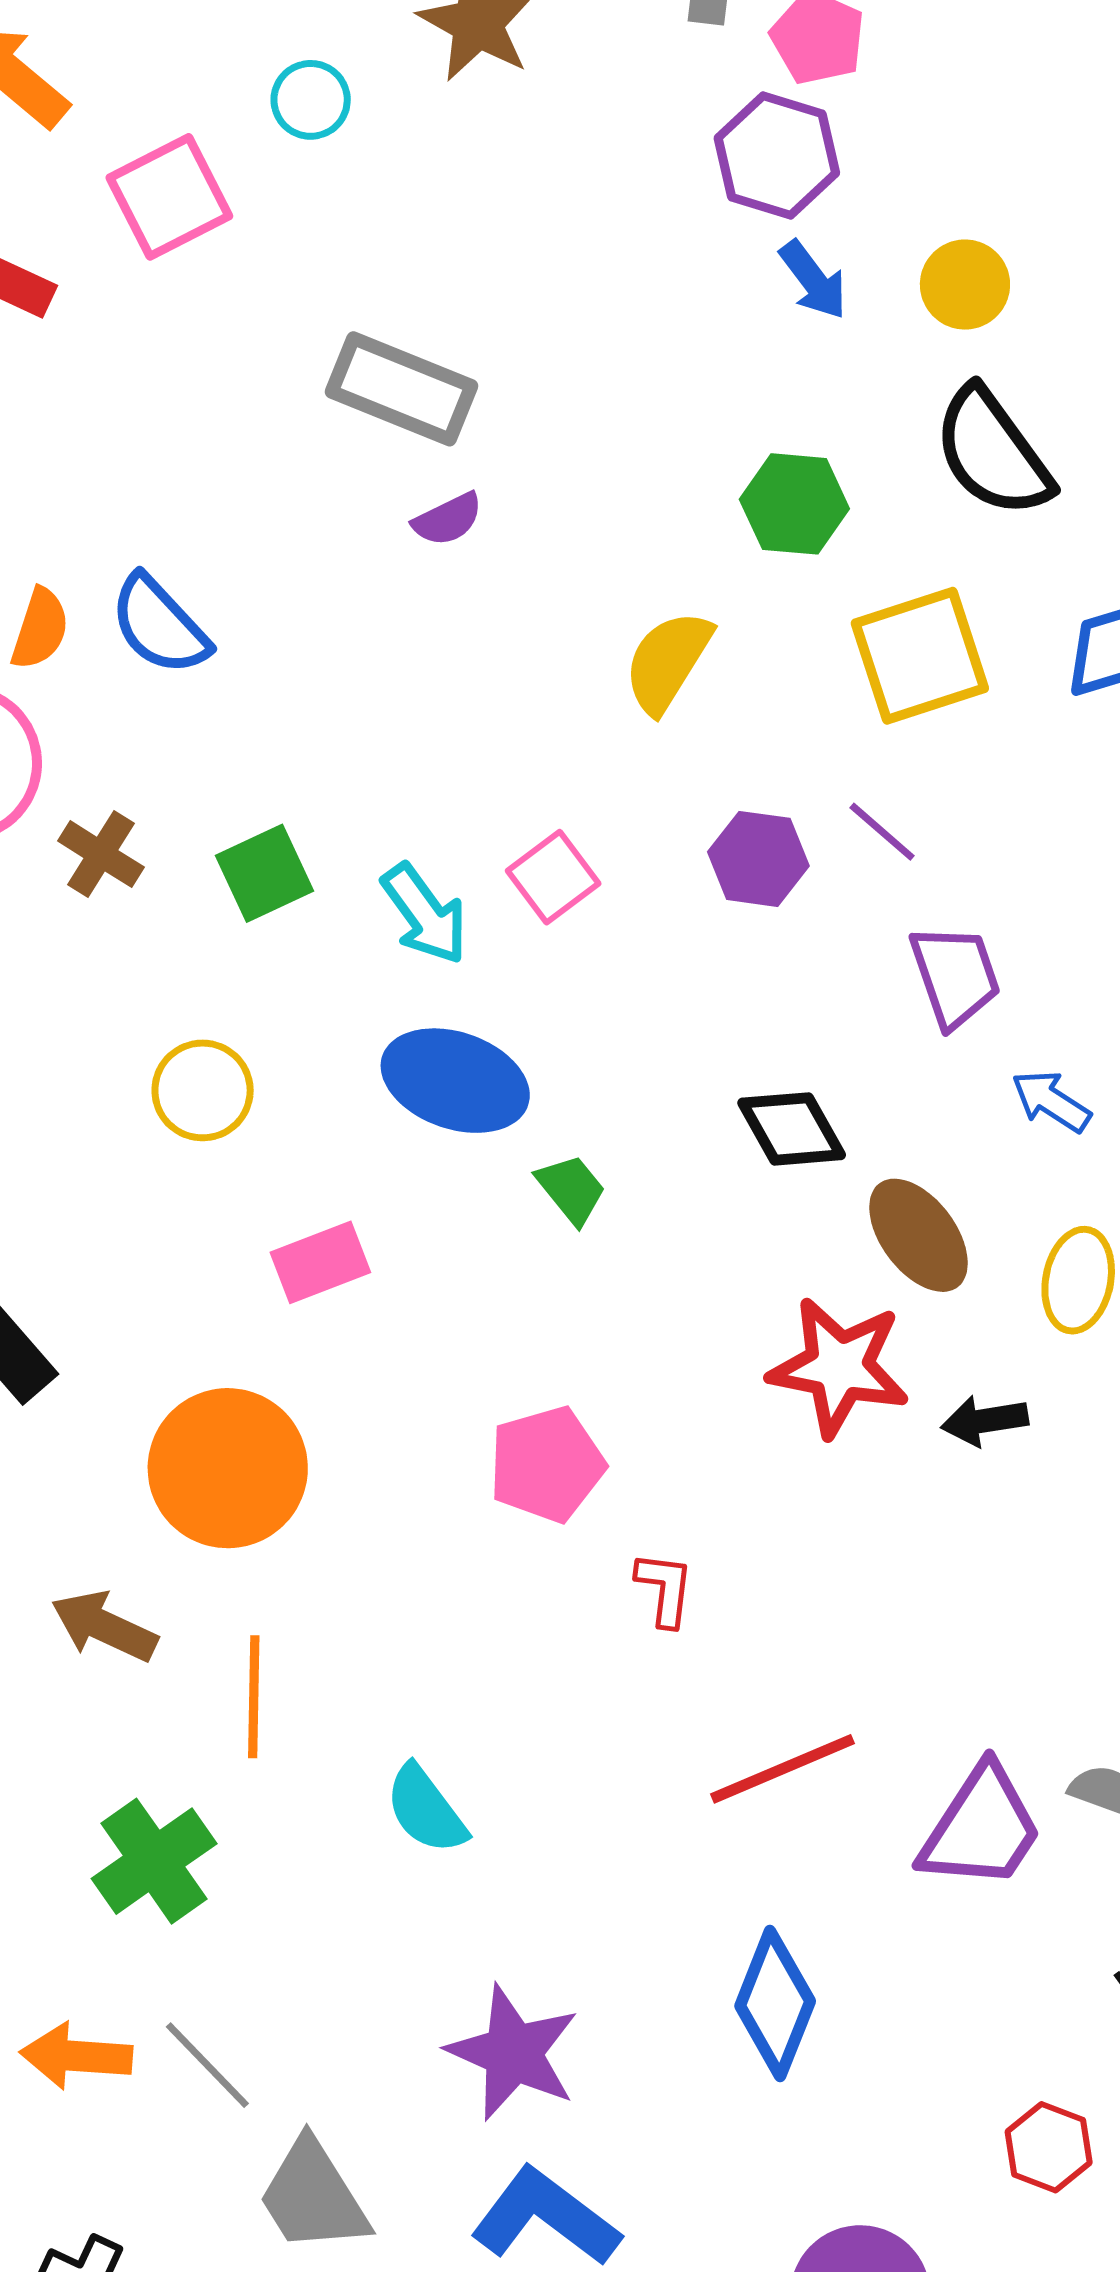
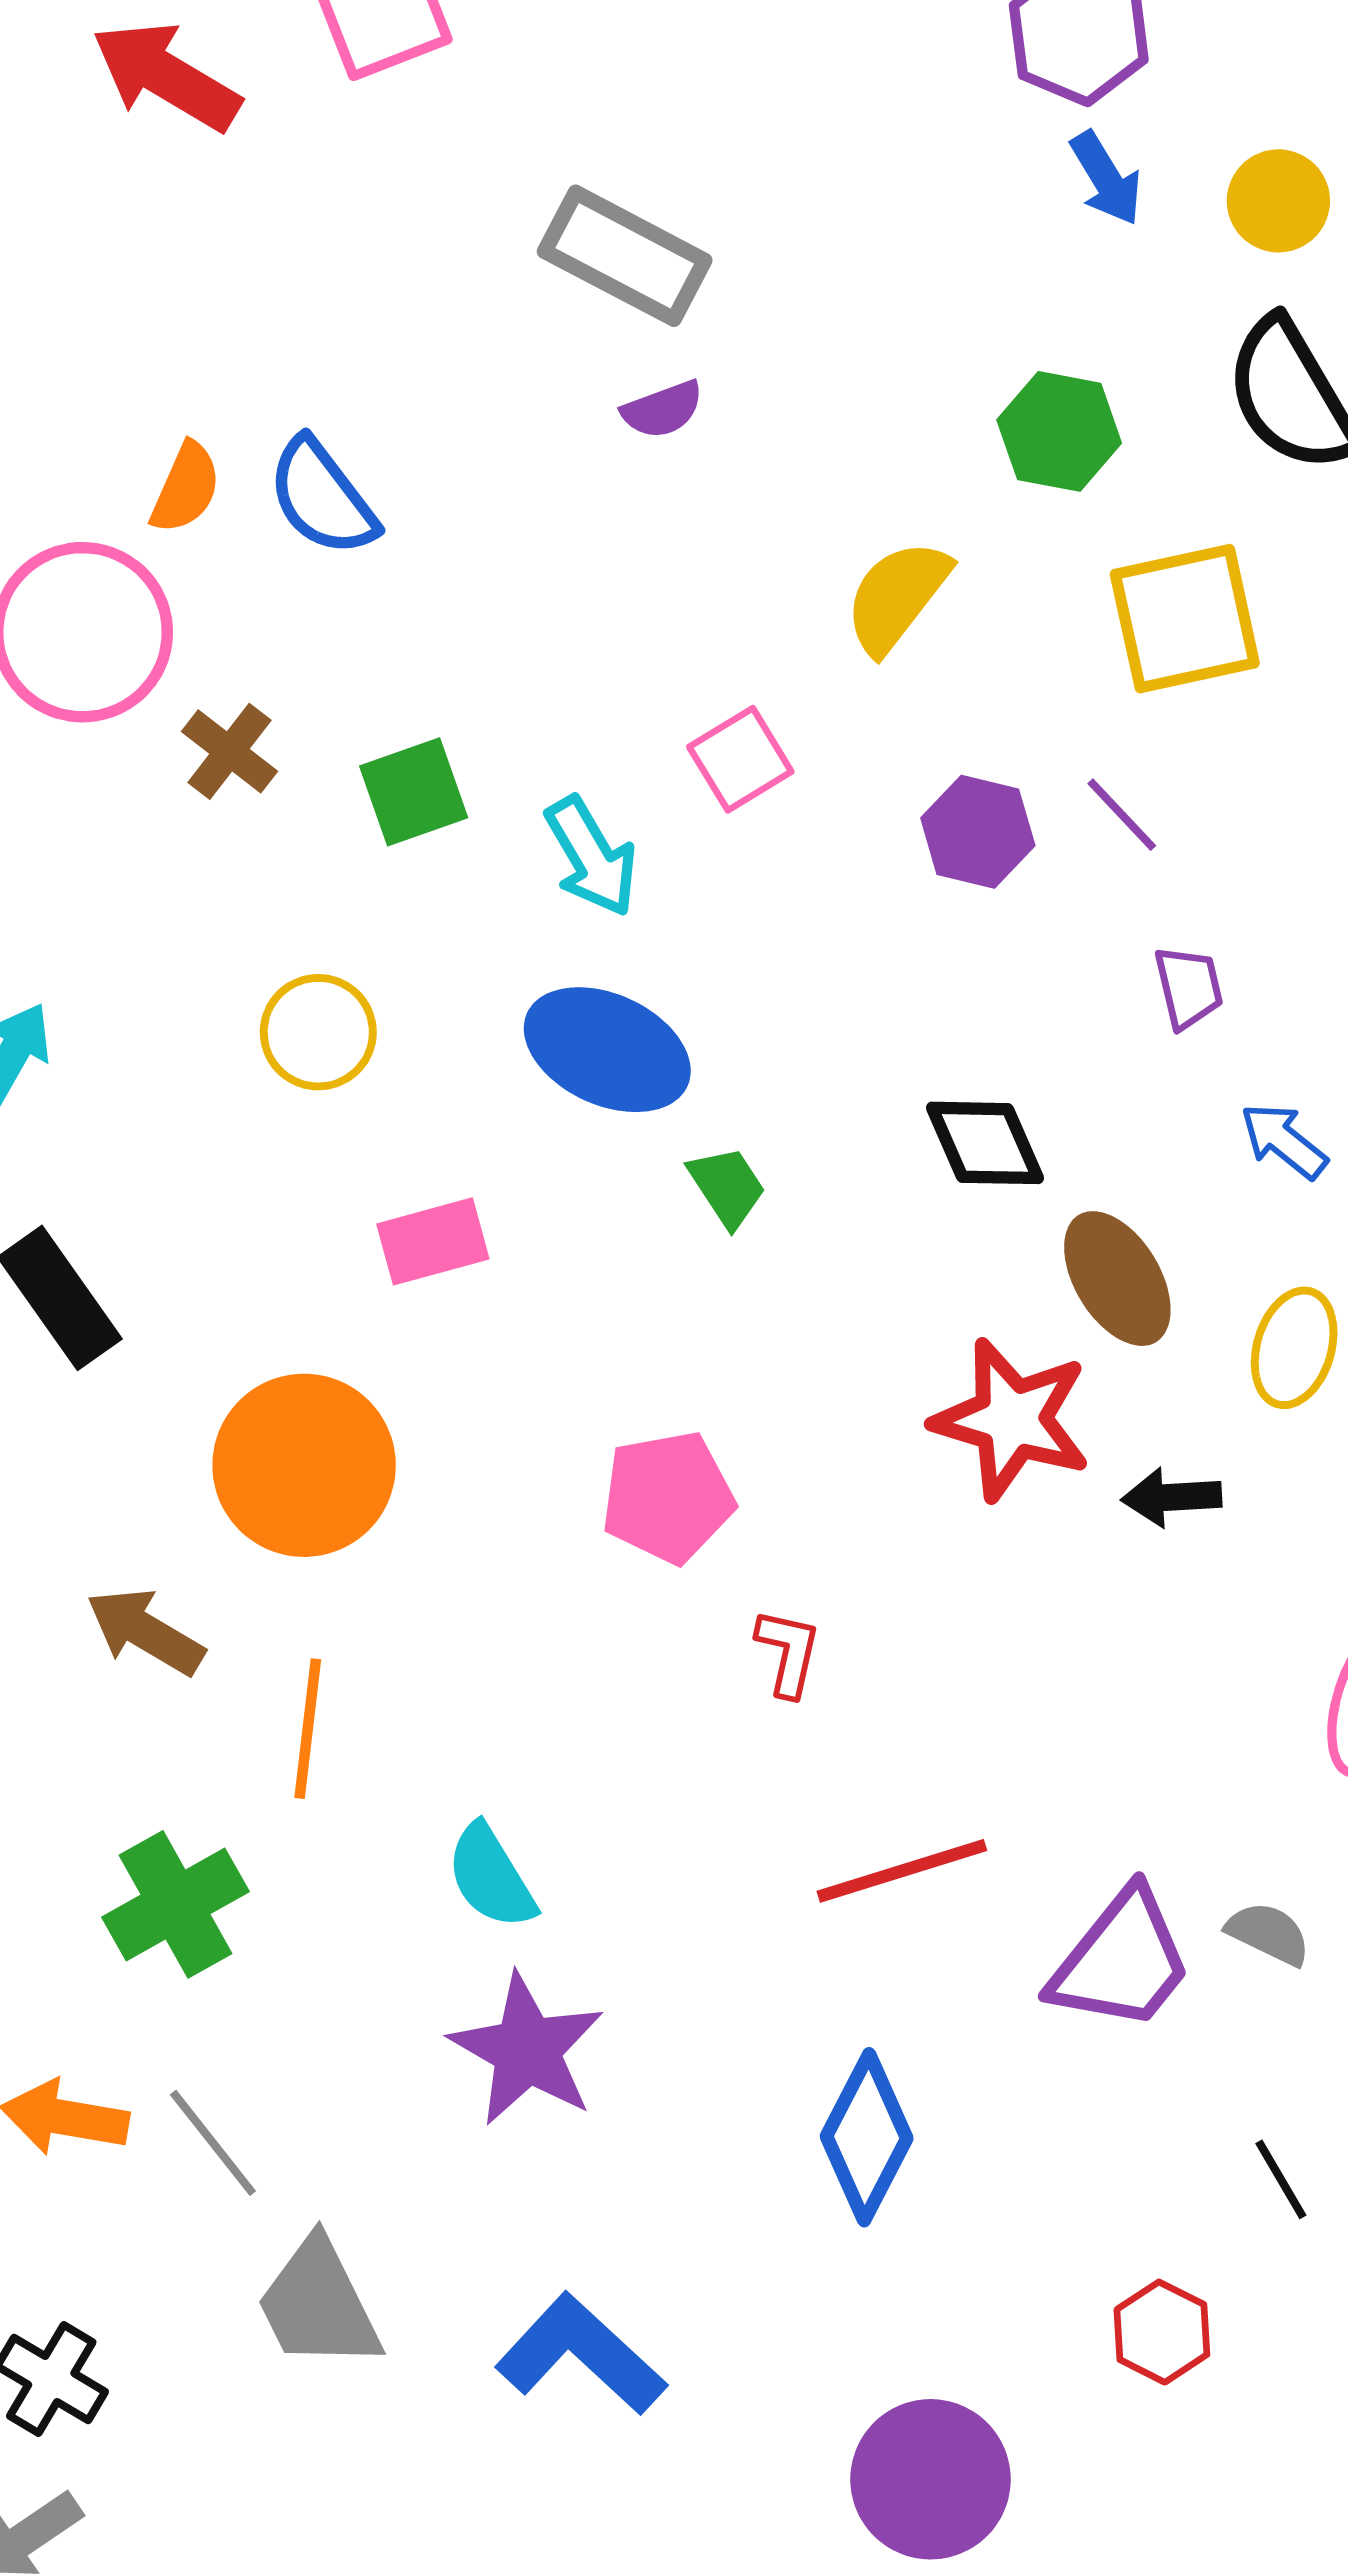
pink square: (553, 877) -> (740, 759), moved
purple trapezoid: (955, 976) -> (1189, 987), size x0.7
purple star: (513, 2053) -> (527, 2050), moved

